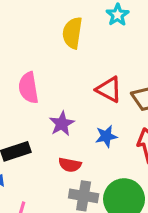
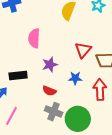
red triangle: (109, 89) -> (83, 50), turned 30

